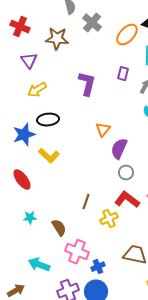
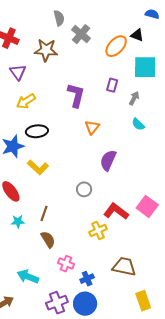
orange triangle: (103, 130) -> (92, 127), moved
gray circle: (126, 173) -> (84, 189), moved
brown line: (86, 202) -> (44, 213), moved
cyan star: (30, 218) -> (18, 221), moved
pink cross: (77, 252) -> (66, 264), size x0.7

